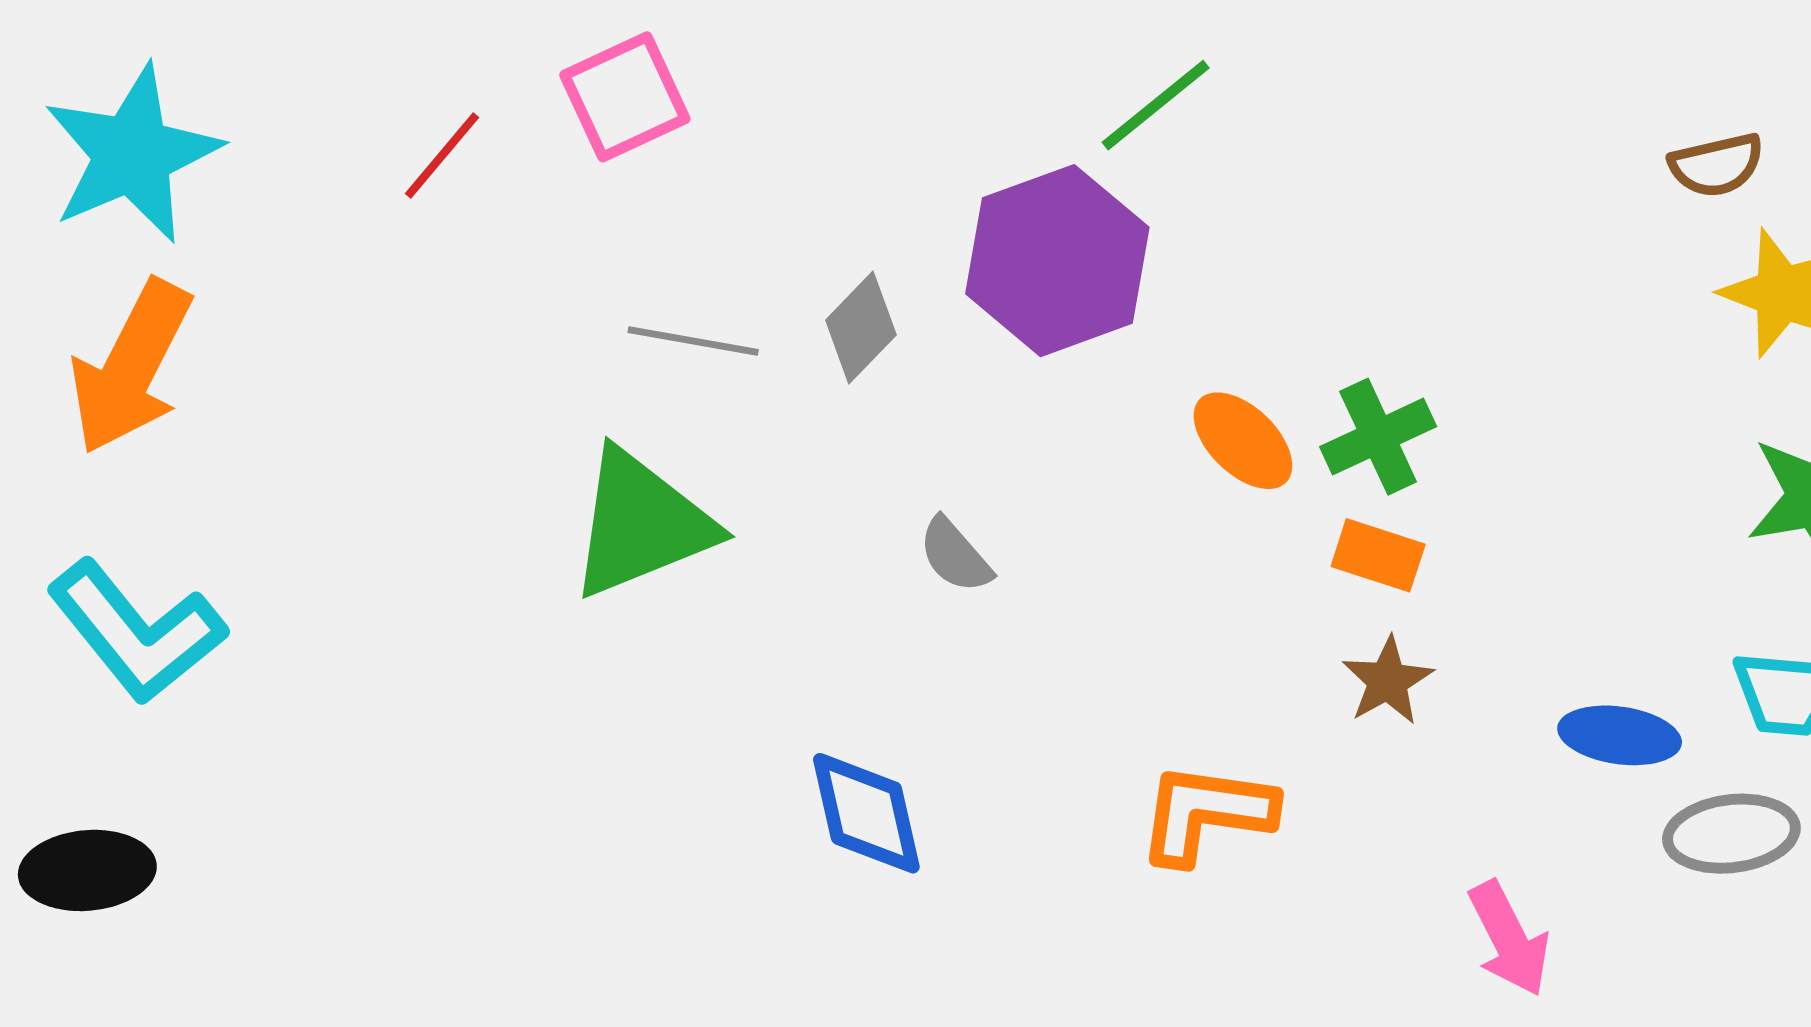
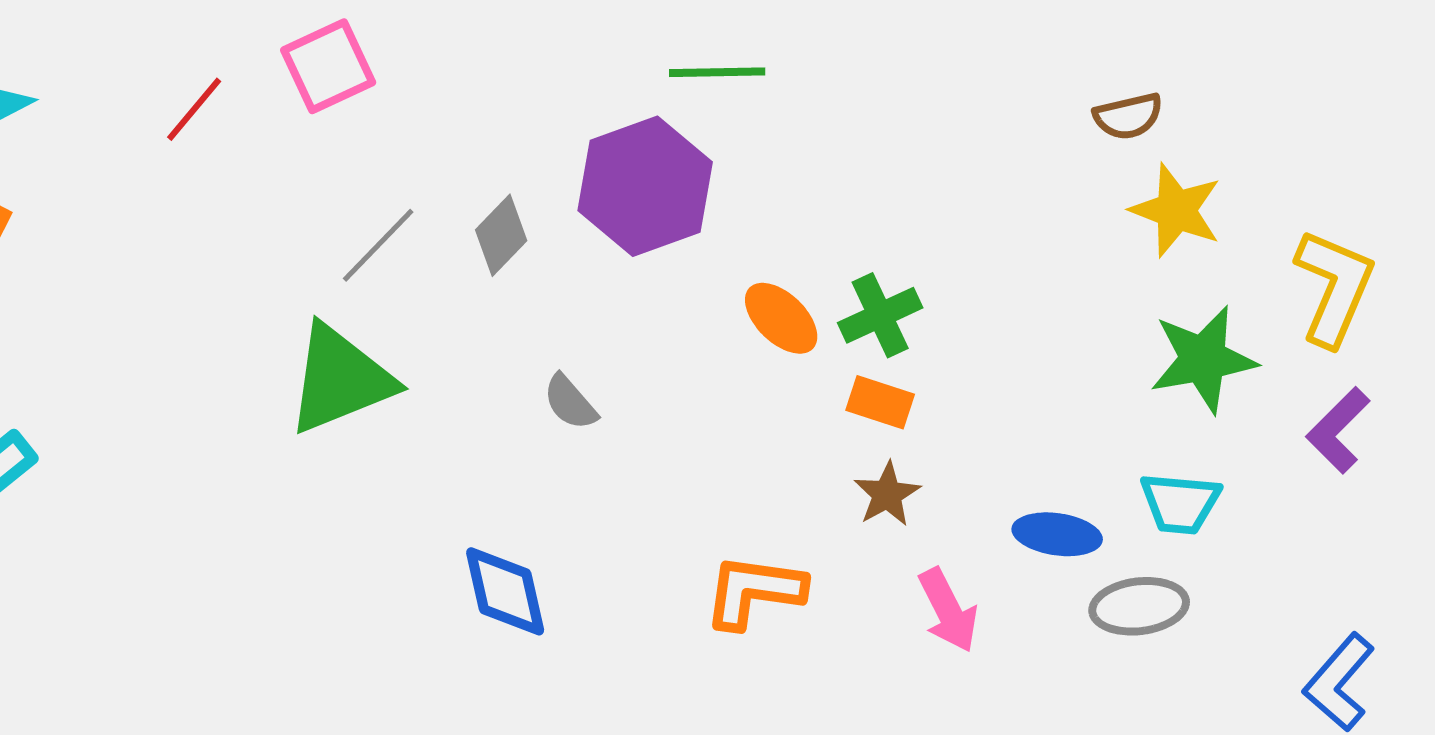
green line: (1156, 105) -> (717, 72), turned 38
gray line: (693, 341) -> (378, 245), turned -56
pink arrow: (1509, 939) -> (948, 610), moved

